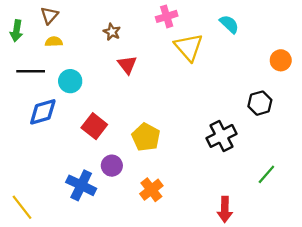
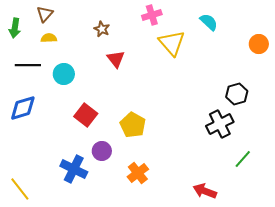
orange circle: (281, 60) -> (259, 44), moved
blue diamond: (43, 112) -> (23, 108), moved
black cross: (222, 136) -> (220, 124), moved
red arrow: (225, 209) -> (205, 191), turned 110

